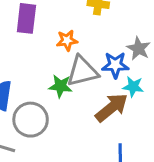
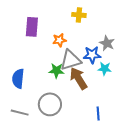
brown arrow: (112, 108) -> (78, 78), moved, turned -80
gray circle: (31, 120) -> (50, 104), moved

